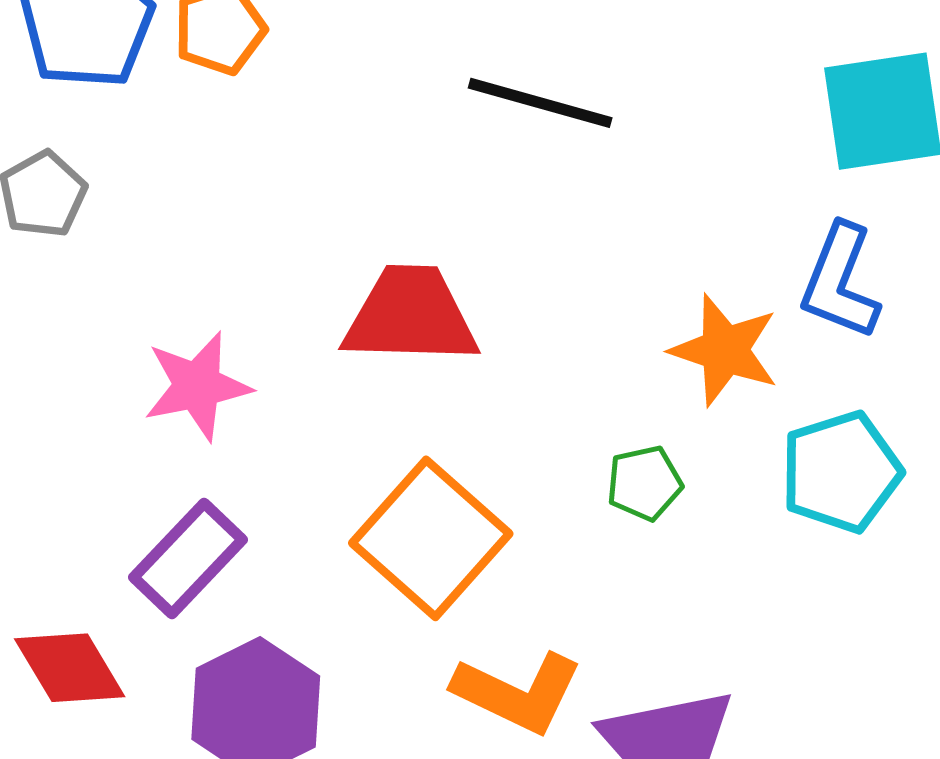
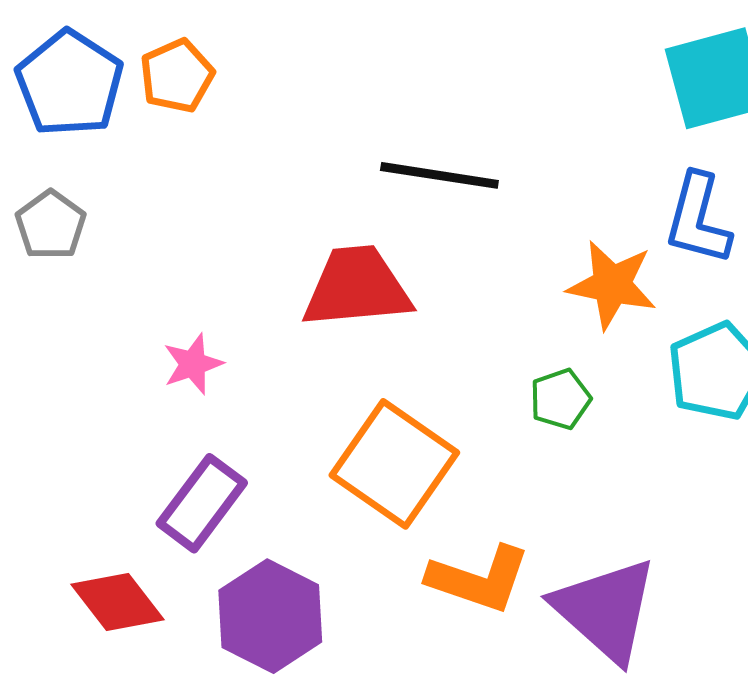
black line: (540, 103) -> (439, 175), moved
pink star: (197, 386) -> (193, 364), size x0.7

